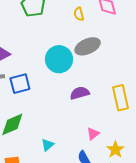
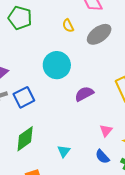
yellow semicircle: (79, 14) -> (68, 26), moved
gray ellipse: (88, 46) -> (99, 34), moved

